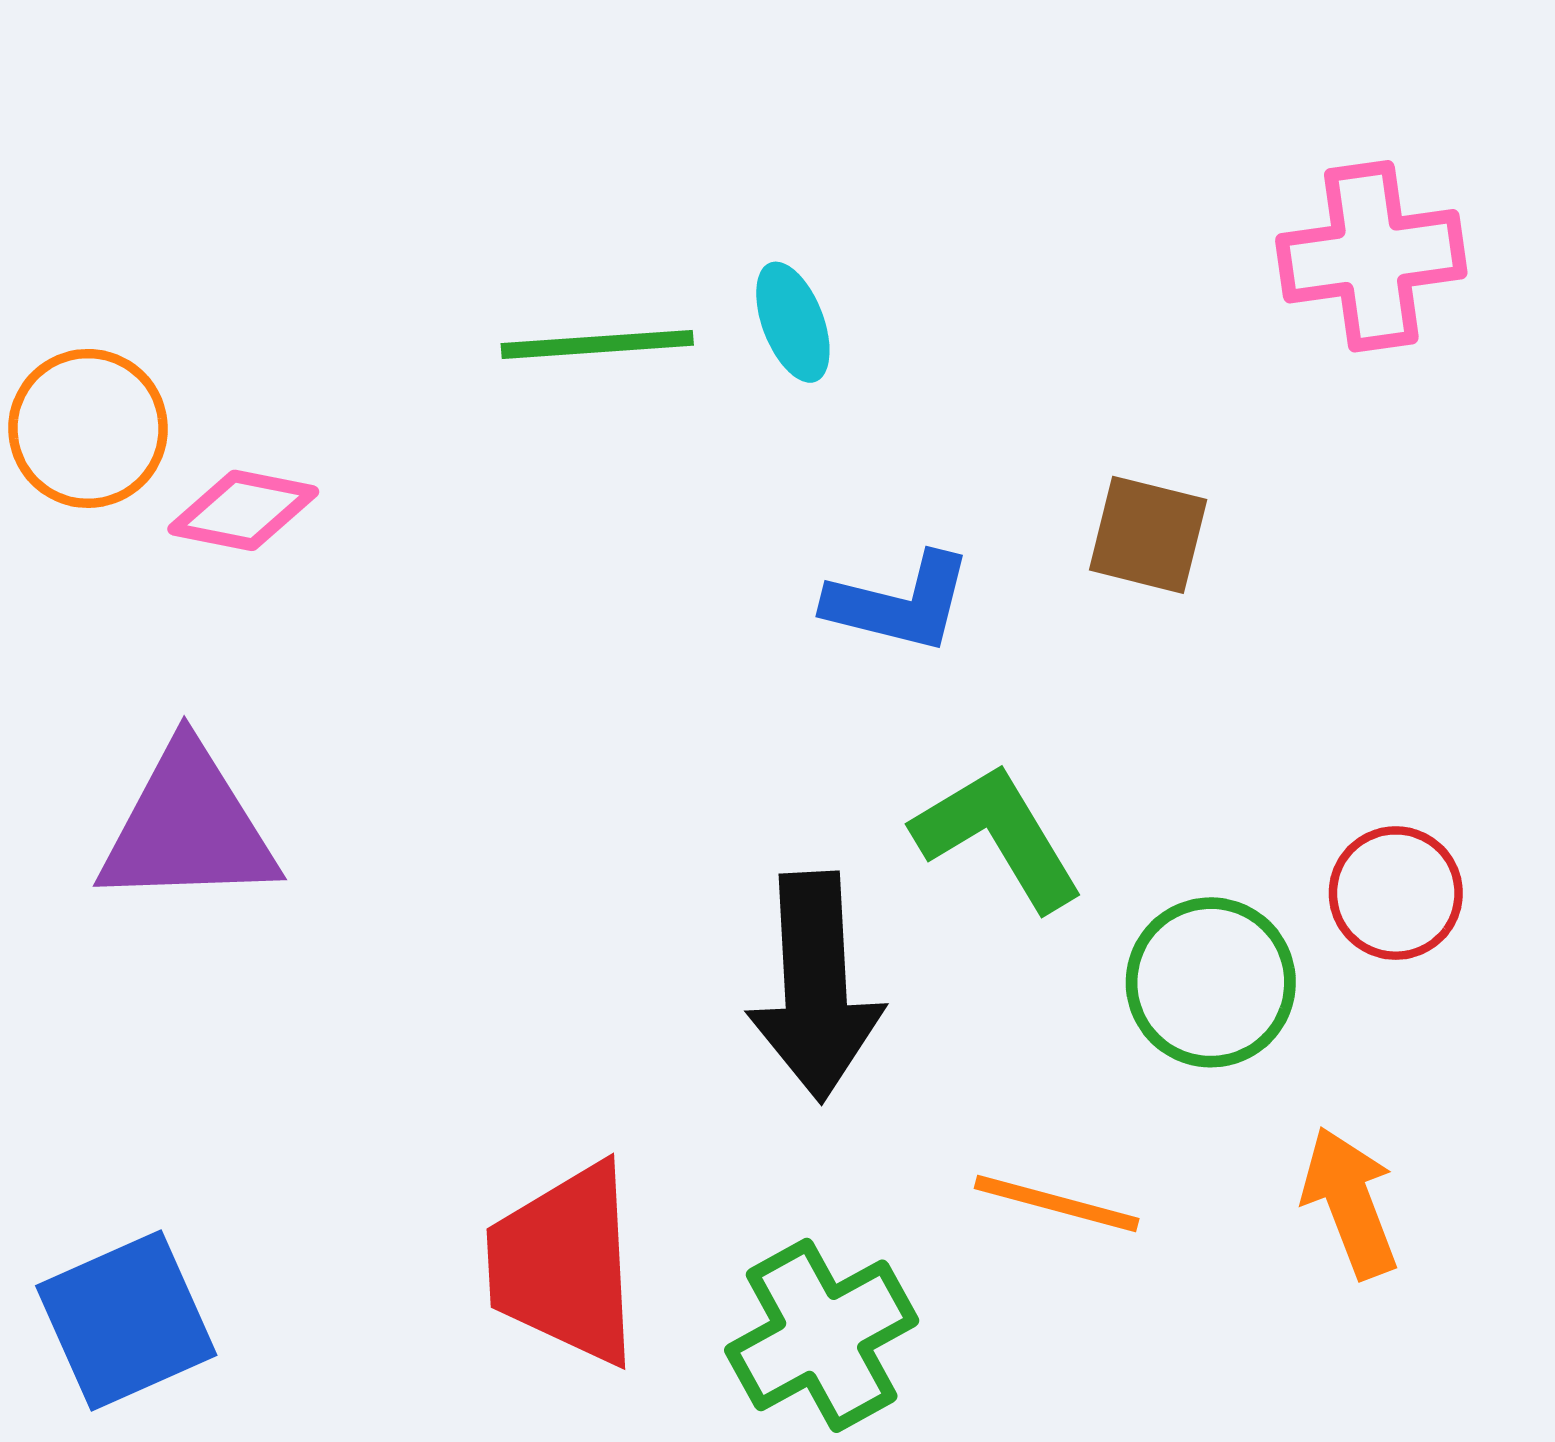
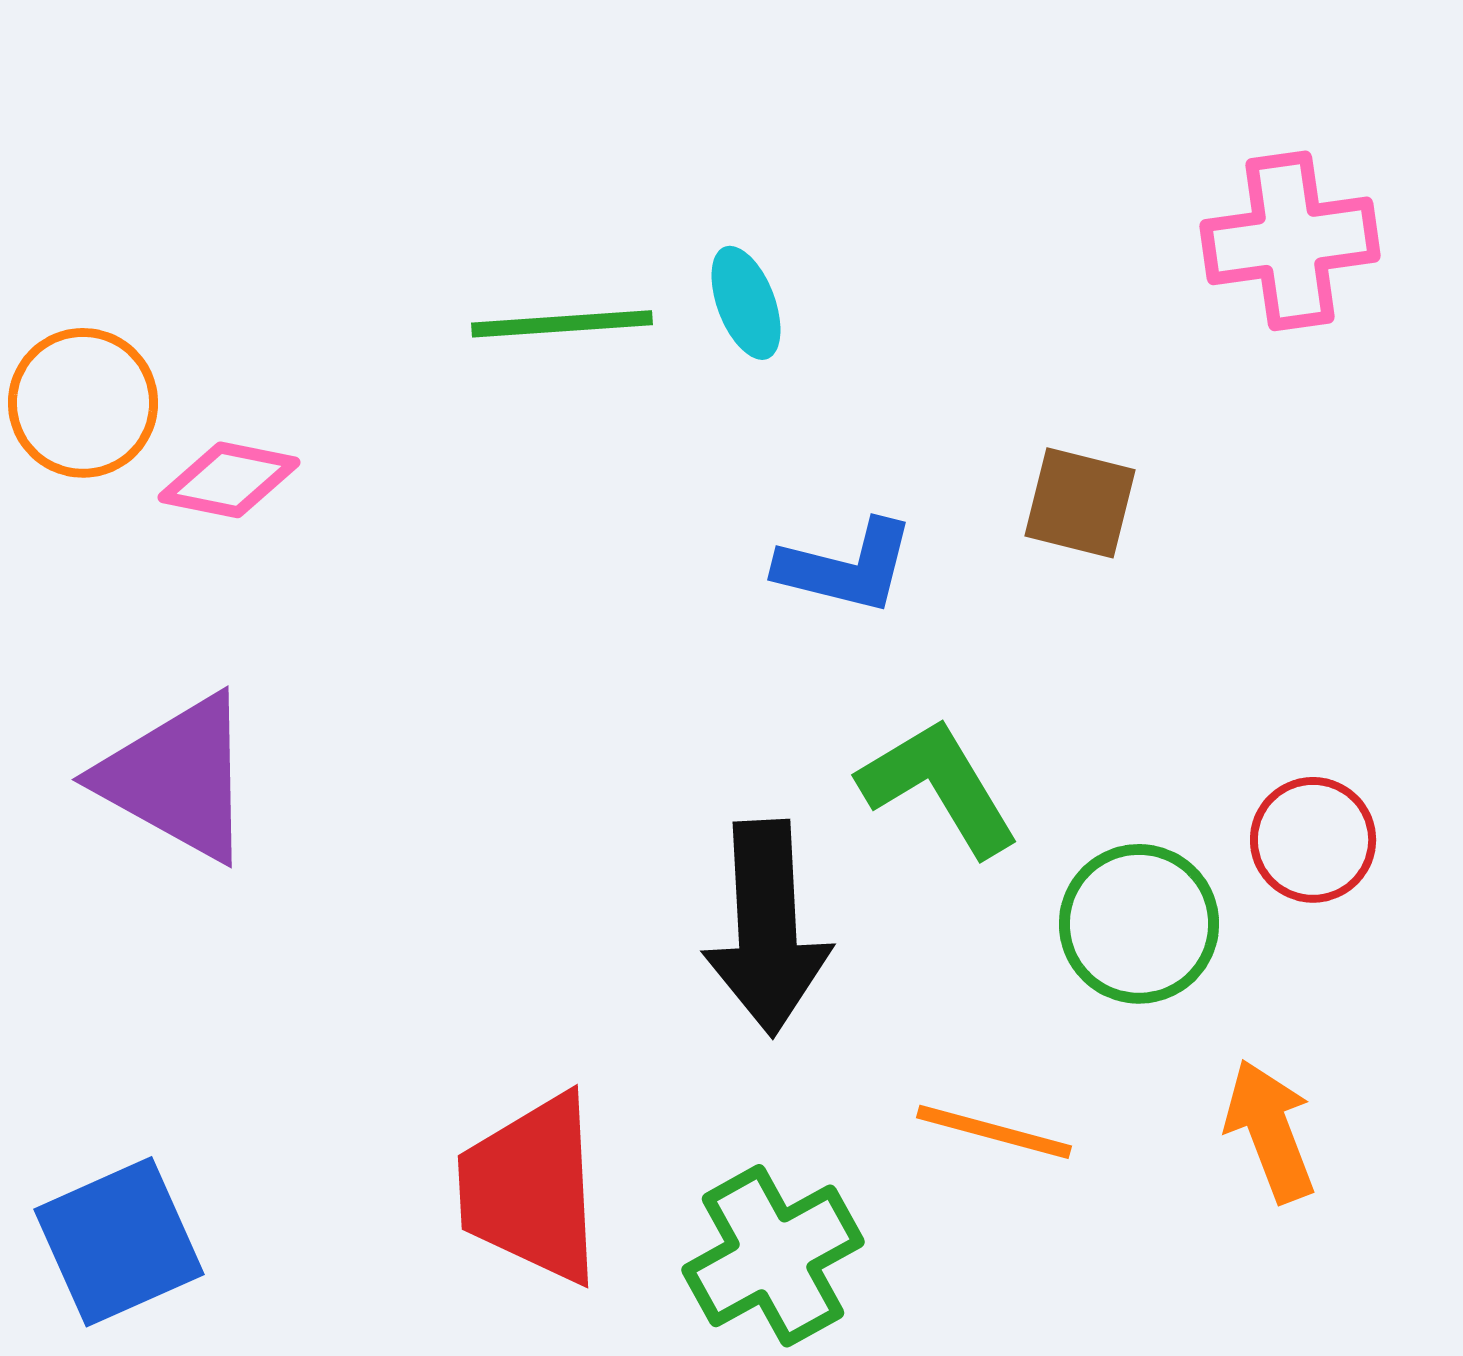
purple triangle: (188, 827) -> (177, 778), turned 31

